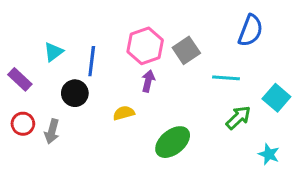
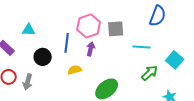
gray square: (186, 50) -> (116, 29), turned 30
cyan triangle: (53, 52) -> (29, 30), turned 40
blue line: (92, 61) -> (67, 43), moved

